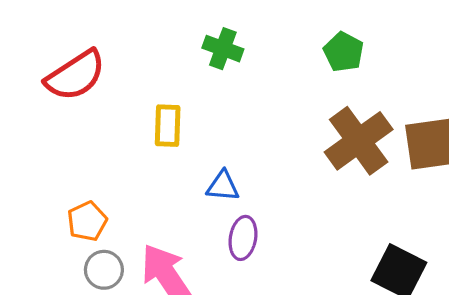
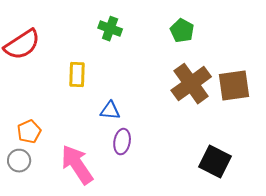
gray circle: (104, 270) -> (19, 161), moved

